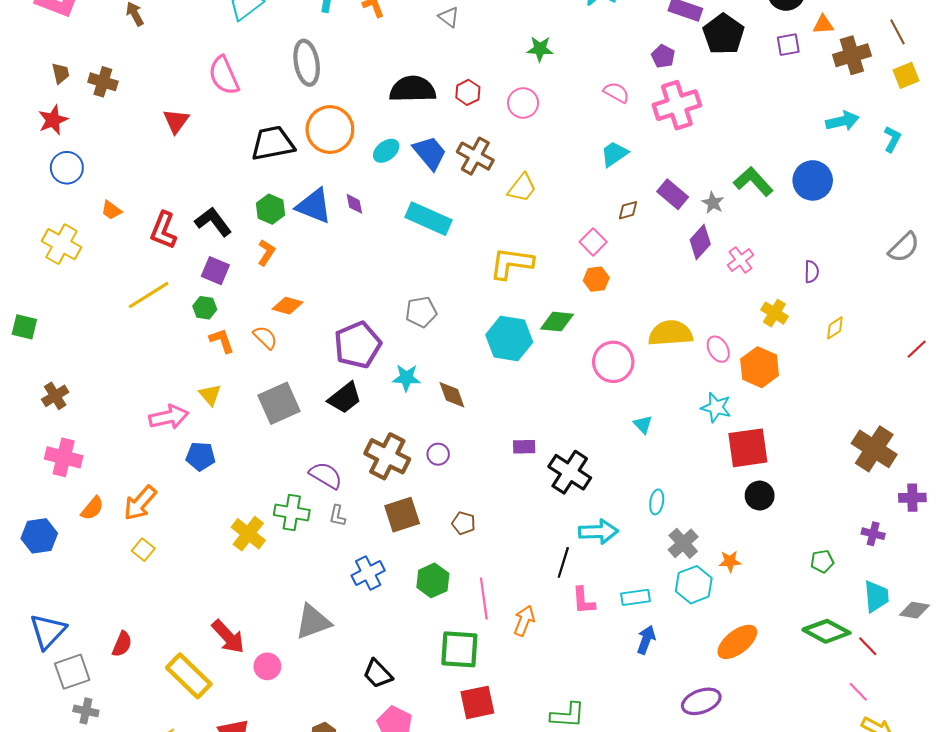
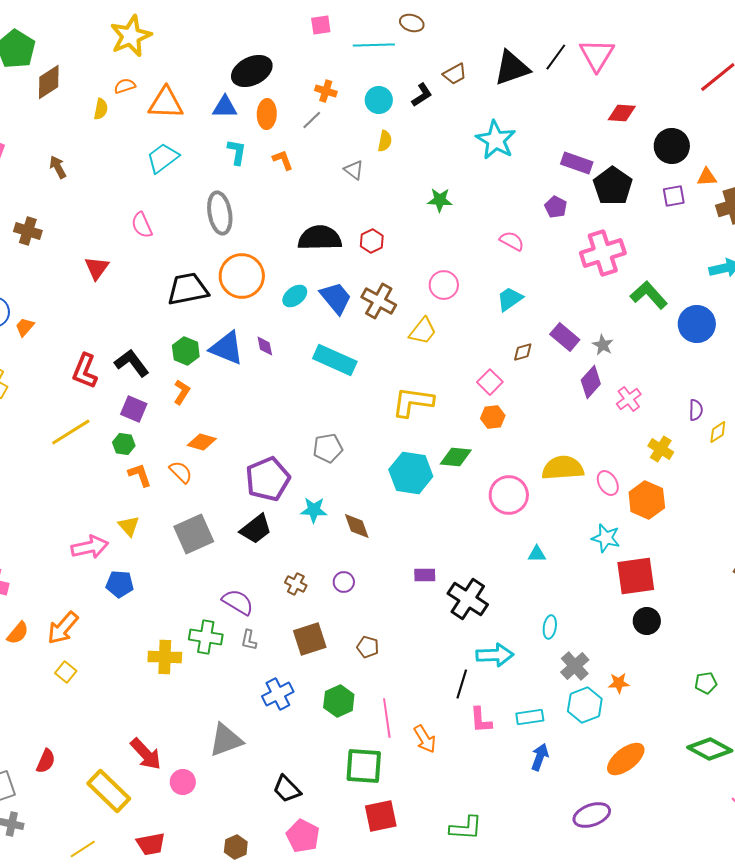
pink semicircle: (224, 75) -> (142, 225), size x0.7
pink circle: (523, 103) -> (444, 285), moved
pink cross: (677, 105) -> (603, 253), moved
green L-shape: (753, 182) -> (649, 295), moved
orange trapezoid: (111, 210) -> (25, 327), moved, turned 95
yellow diamond: (835, 328) -> (718, 432), moved
cyan triangle: (643, 424) -> (537, 554), turned -48
brown cross: (387, 456) -> (296, 584), size x0.5
yellow cross: (248, 534) -> (165, 657), turned -36
orange arrow: (524, 621) -> (425, 739), turned 128

